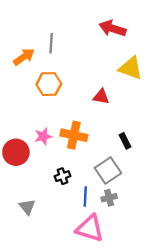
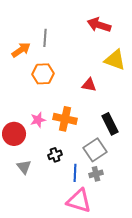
black rectangle: (125, 141) -> (110, 124), size x1.5
gray triangle: (27, 207) -> (24, 167), moved

